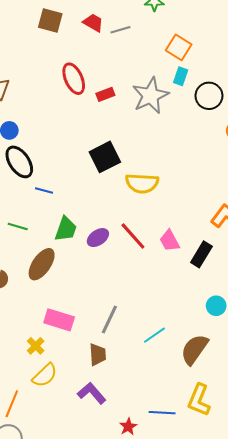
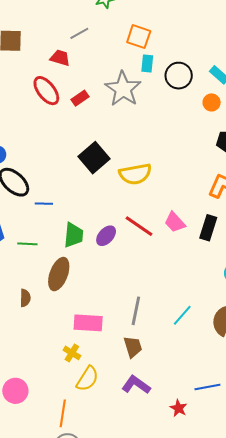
red trapezoid: (93, 23) -> (60, 58), moved

